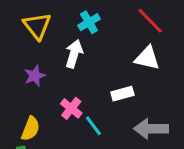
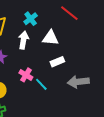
white triangle: (147, 58) -> (50, 38), moved

